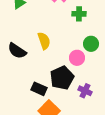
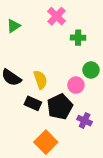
yellow semicircle: (44, 41) -> (40, 80), moved
black rectangle: (39, 89) -> (33, 103), moved

